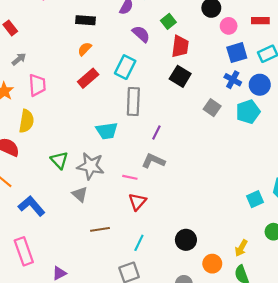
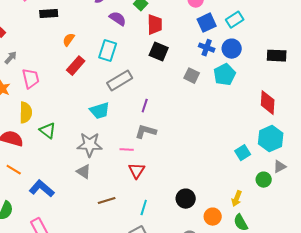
black rectangle: (86, 20) -> (49, 14), moved
gray rectangle: (133, 101) -> (120, 81), turned 65
green triangle: (59, 160) -> (48, 131), moved

